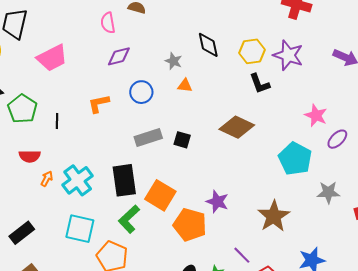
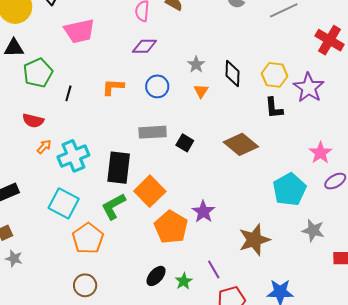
black diamond: (208, 45) -> (233, 73), moved
orange triangle: (185, 85) -> (201, 91), turned 42

